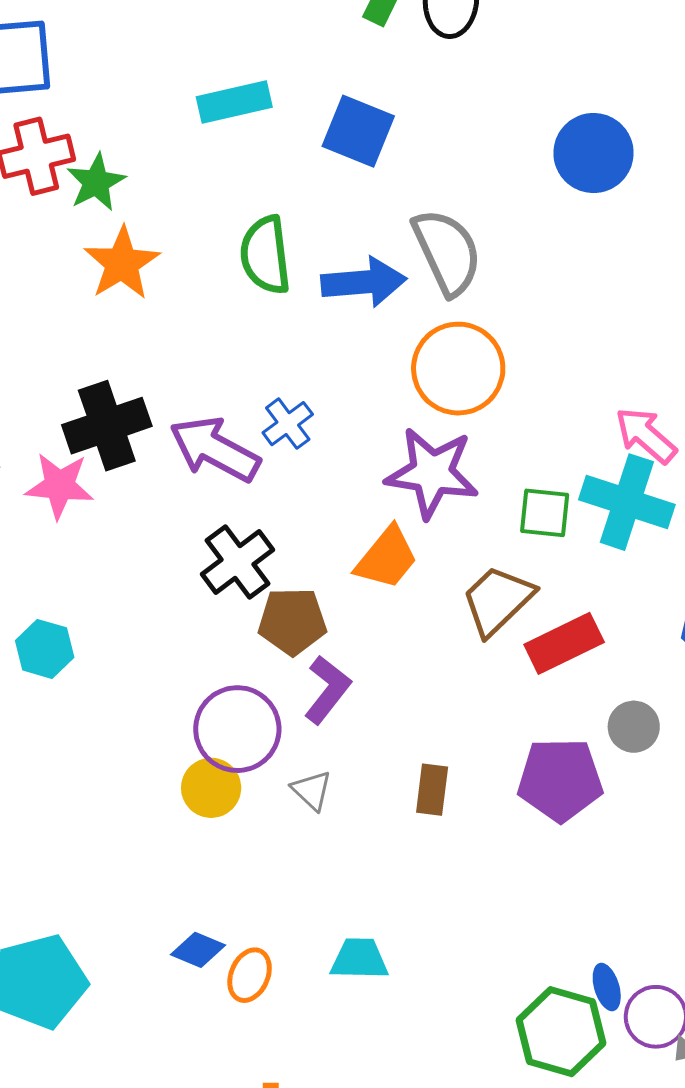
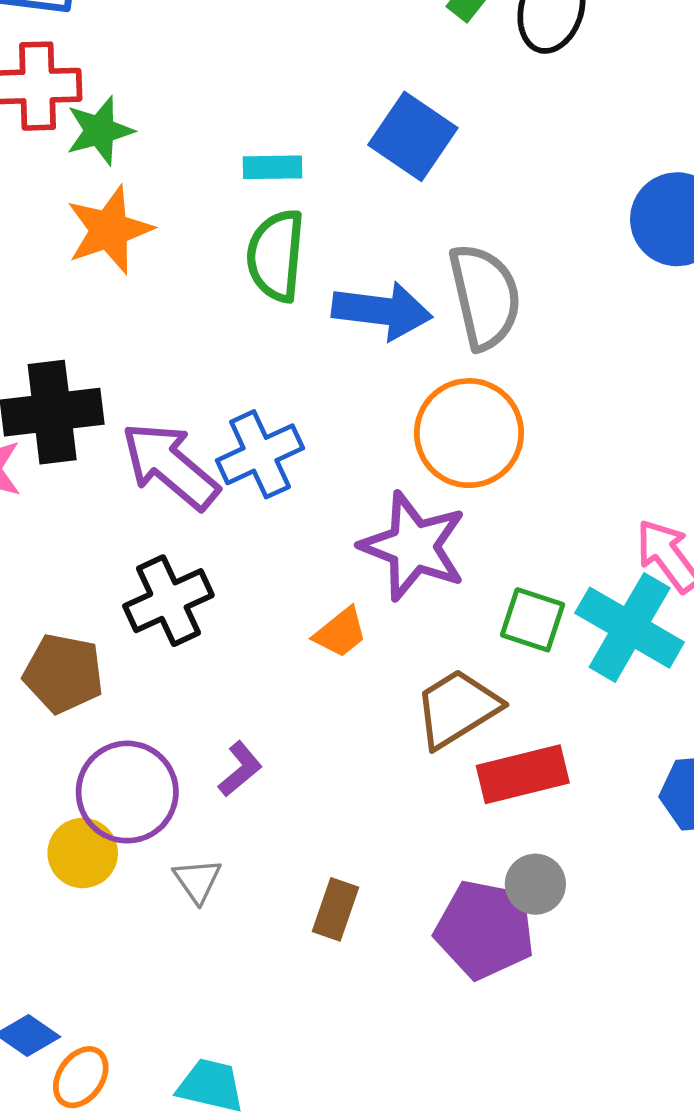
cyan rectangle: (234, 102) -> (273, 167), moved, size x0.7
blue cross: (288, 424) -> (260, 454), size x1.4
orange trapezoid: (387, 558) -> (340, 633), size x0.7
brown pentagon: (292, 621) -> (63, 673), moved
purple L-shape: (327, 690) -> (240, 769), size x0.7
gray circle: (634, 727) -> (535, 884), moved

